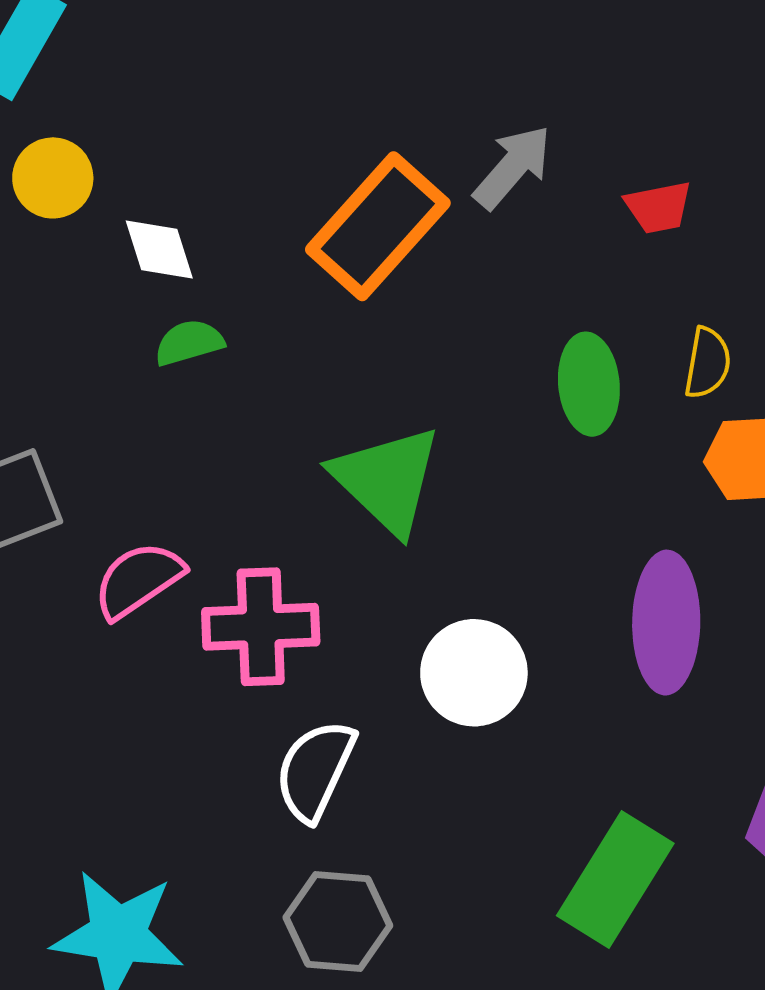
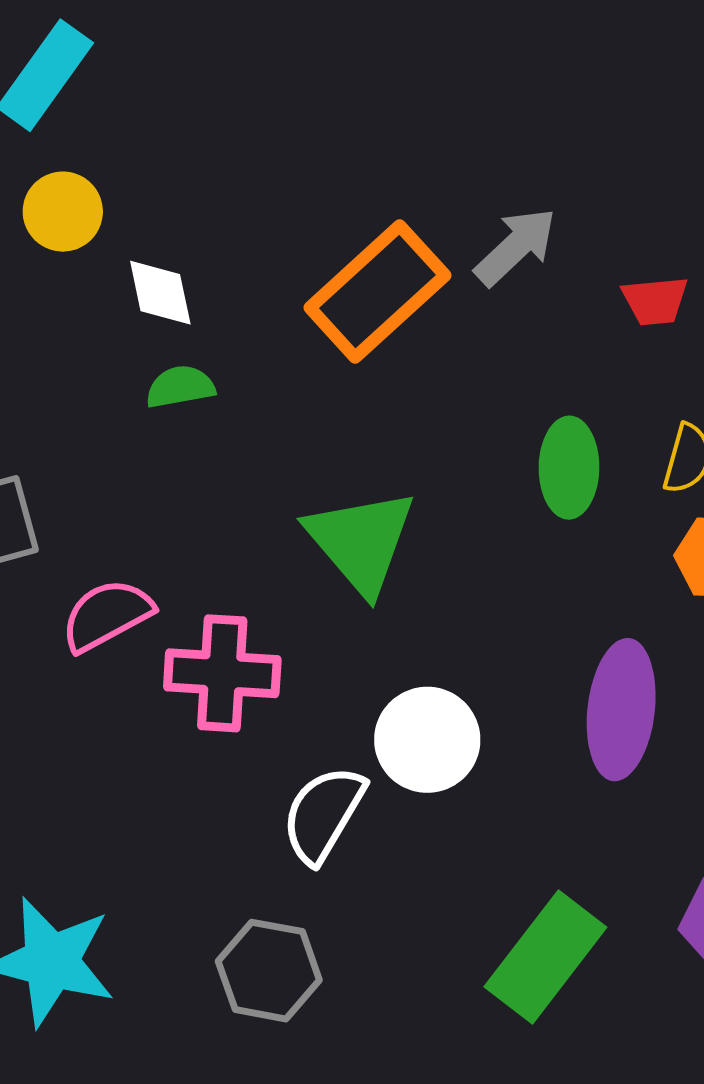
white semicircle: (315, 770) -> (323, 814), moved

